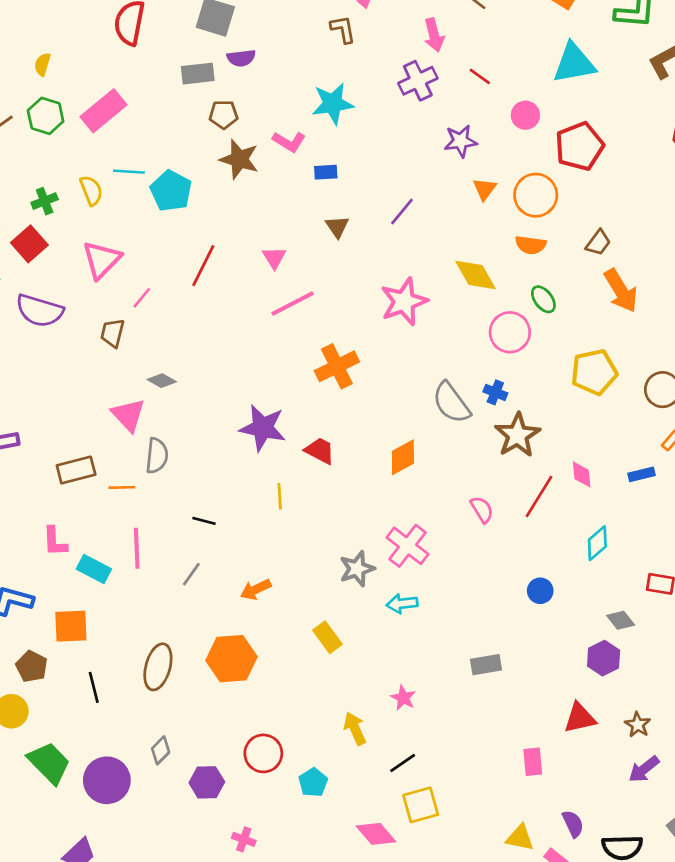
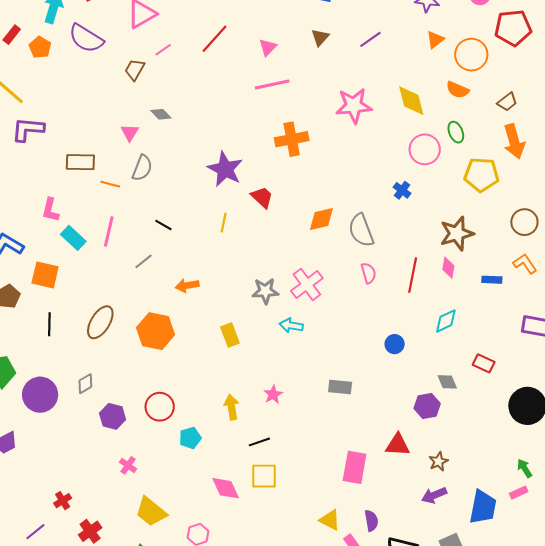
yellow pentagon: (594, 372) -> (481, 175), moved
gray semicircle: (451, 403) -> (361, 230), moved
pink triangle: (128, 415) -> (130, 133), size x0.7
brown star: (517, 435) -> (457, 234), moved
red line: (539, 497) -> (413, 275), turned -36
pink rectangle: (533, 762) -> (355, 467), size x1.5

